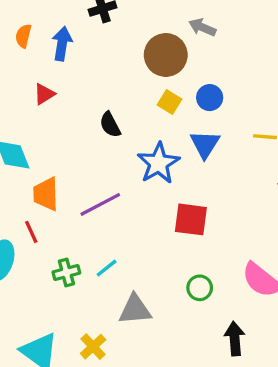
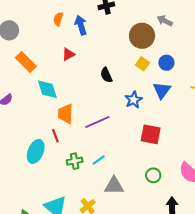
blue arrow: (62, 44) -> (81, 25), turned -30
blue star: (158, 163) -> (134, 100), size x0.7

